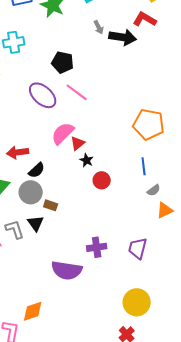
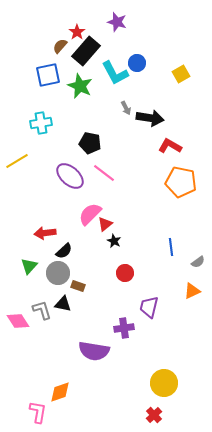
red L-shape: (145, 19) -> (170, 146), moved
orange pentagon: (149, 124) -> (181, 182), moved
red circle: (102, 180) -> (125, 273), moved
gray semicircle: (154, 190) -> (198, 262), moved
black triangle: (36, 223) -> (63, 304), turned -42
purple trapezoid: (138, 248) -> (149, 307), moved

